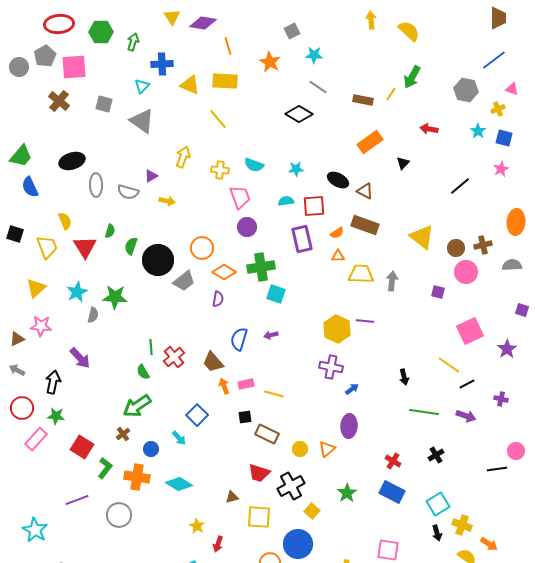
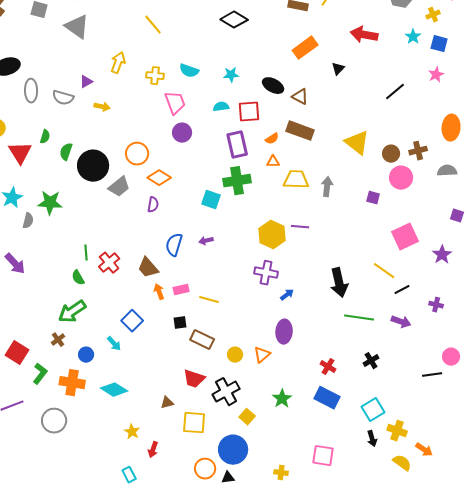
red arrow: (429, 129) -> (364, 35), size x1.5
green cross: (261, 267) -> (237, 181), moved
black arrow: (404, 377) -> (339, 283), size x1.8

